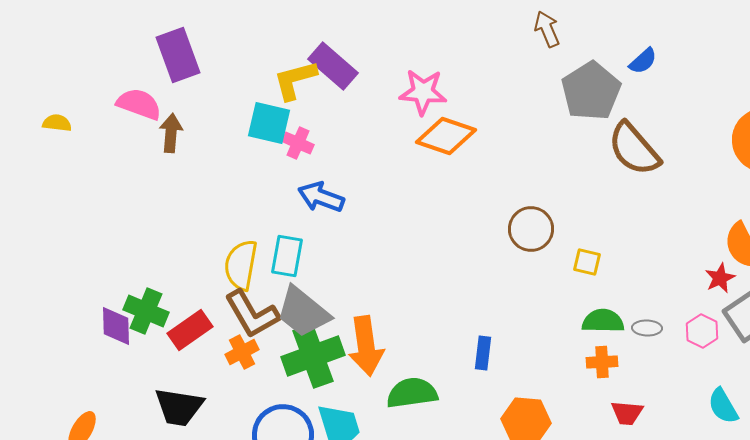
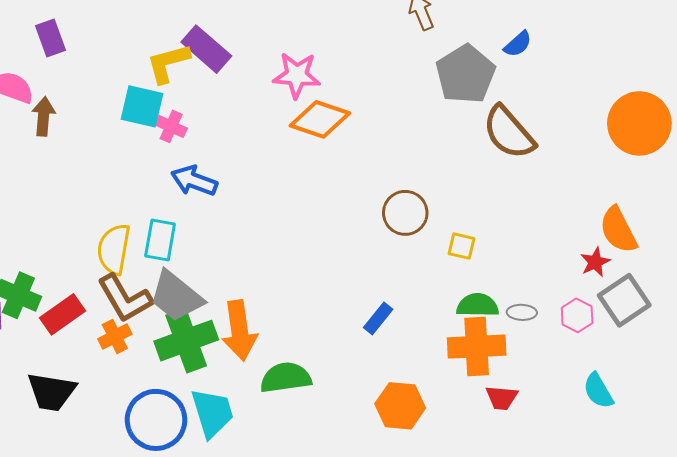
purple rectangle: (178, 55) -> (51, 38), size x0.7
blue rectangle: (483, 353) -> (378, 318), moved, turned 32
orange cross: (602, 362) -> (477, 347), size x1.8

